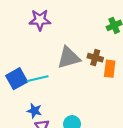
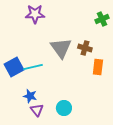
gray triangle: (69, 58) -> (61, 48), turned -50
orange rectangle: (110, 69) -> (98, 67), moved

